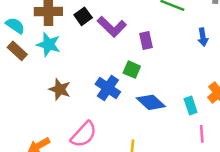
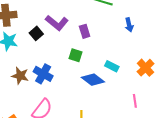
black square: (83, 16) -> (36, 33), moved
blue cross: (108, 88) -> (43, 74), moved
cyan rectangle: (191, 105) -> (112, 66), moved, turned -40

